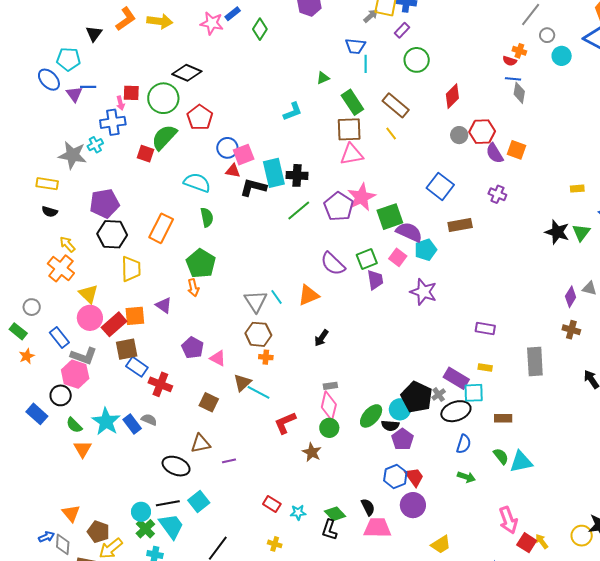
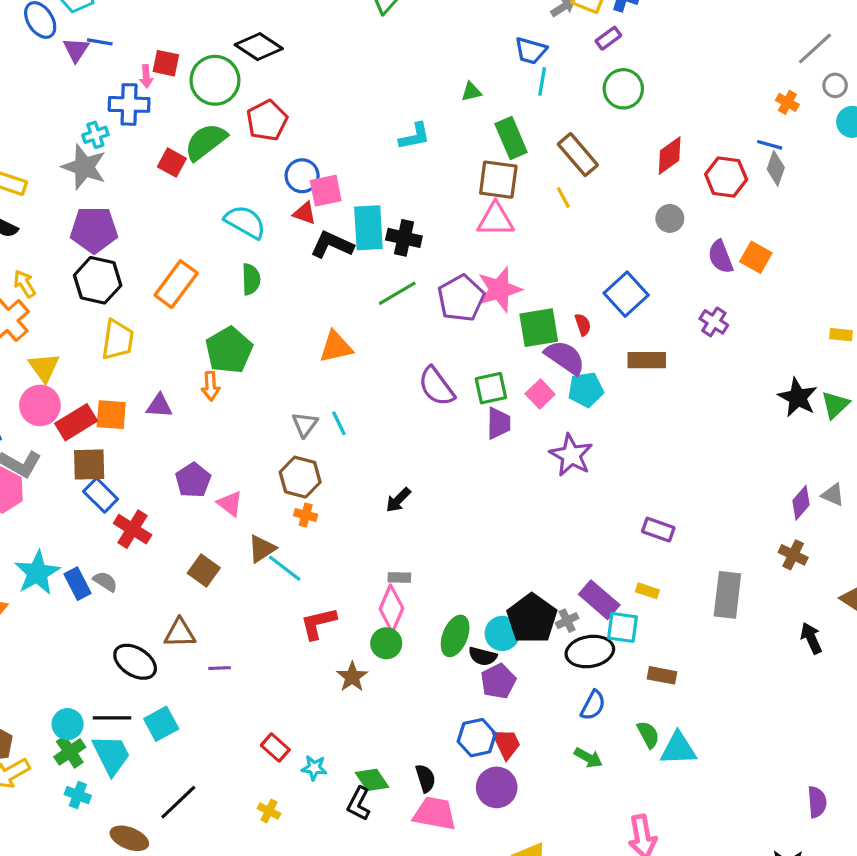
red semicircle: (510, 61) -> (583, 325), moved, turned -136
red hexagon: (482, 132) -> (726, 177), moved
gray star: (73, 155) -> (84, 167), moved
orange triangle: (309, 295) -> (336, 347), moved
gray triangle: (256, 301) -> (305, 425), size x0.7
purple triangle: (164, 305) -> (159, 406), turned -42
green ellipse: (371, 416) -> (455, 636), turned -30

